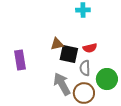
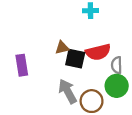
red semicircle: (90, 48) -> (98, 52), size x1.6
gray semicircle: (85, 68) -> (117, 65), moved

